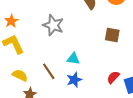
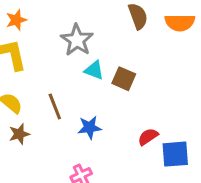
brown square: (112, 35) -> (124, 79), moved
cyan triangle: (73, 59) -> (94, 70), moved

